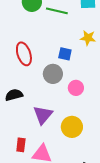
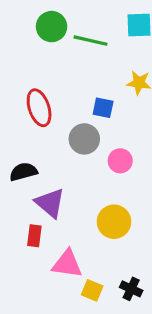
purple triangle: (43, 115) -> (50, 203), moved, turned -30
red rectangle: (21, 145) -> (34, 236), moved

